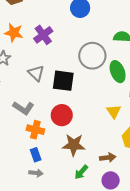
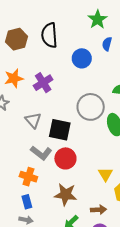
orange star: (14, 33) -> (14, 78), turned -30
gray L-shape: (24, 108) -> (41, 153), moved
yellow triangle: (114, 111) -> (105, 174), moved
red circle: (62, 115) -> (65, 158), moved

